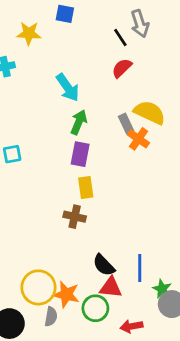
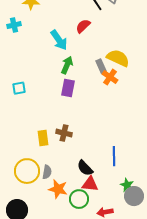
red semicircle: (122, 68) -> (83, 26), moved
yellow rectangle: (86, 187) -> (43, 138), moved
blue line: (140, 268) -> (114, 156), moved
yellow circle: (38, 287) -> (27, 171), moved
gray semicircle: (51, 317) -> (47, 172), moved

